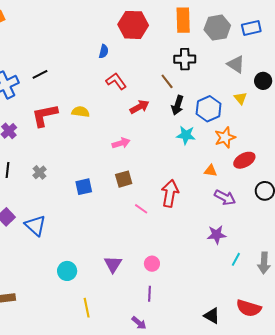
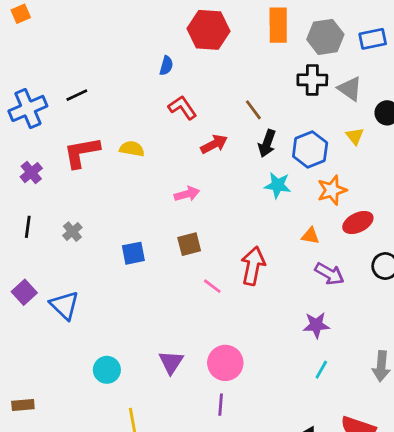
black cross: (185, 59) -> (312, 80), moved
cyan line: (236, 259) -> (321, 370), moved
pink circle: (152, 264) -> (225, 363), size x1.6

